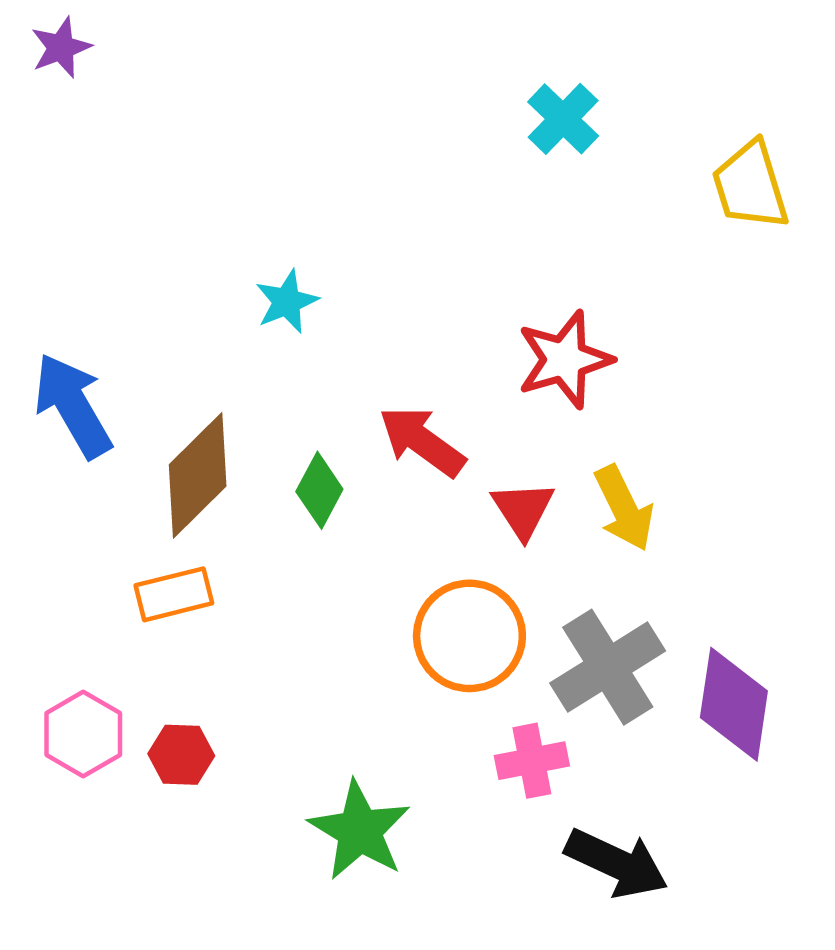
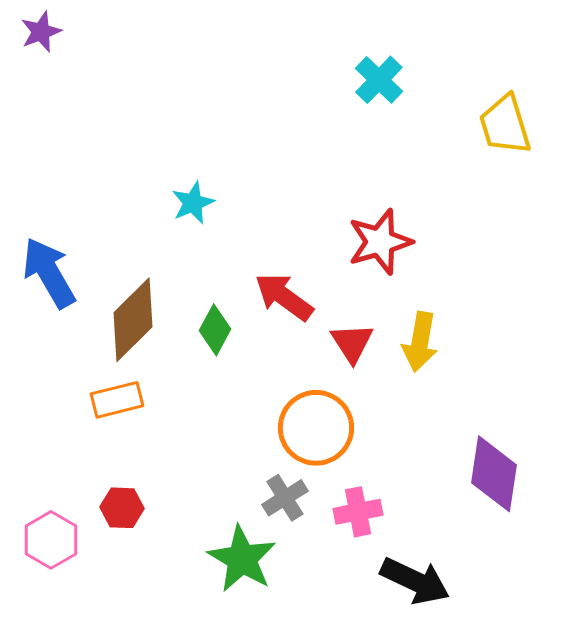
yellow arrow: (624, 508) -> (420, 342), turned 36
gray cross: (608, 667) -> (285, 498), moved, size x0.6
pink hexagon: (83, 734) -> (51, 540), moved

